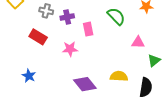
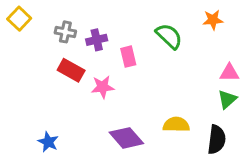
red rectangle: (38, 37) -> (71, 70), moved
pink triangle: (138, 42) -> (229, 73), moved
blue star: (29, 76) -> (48, 142), moved

